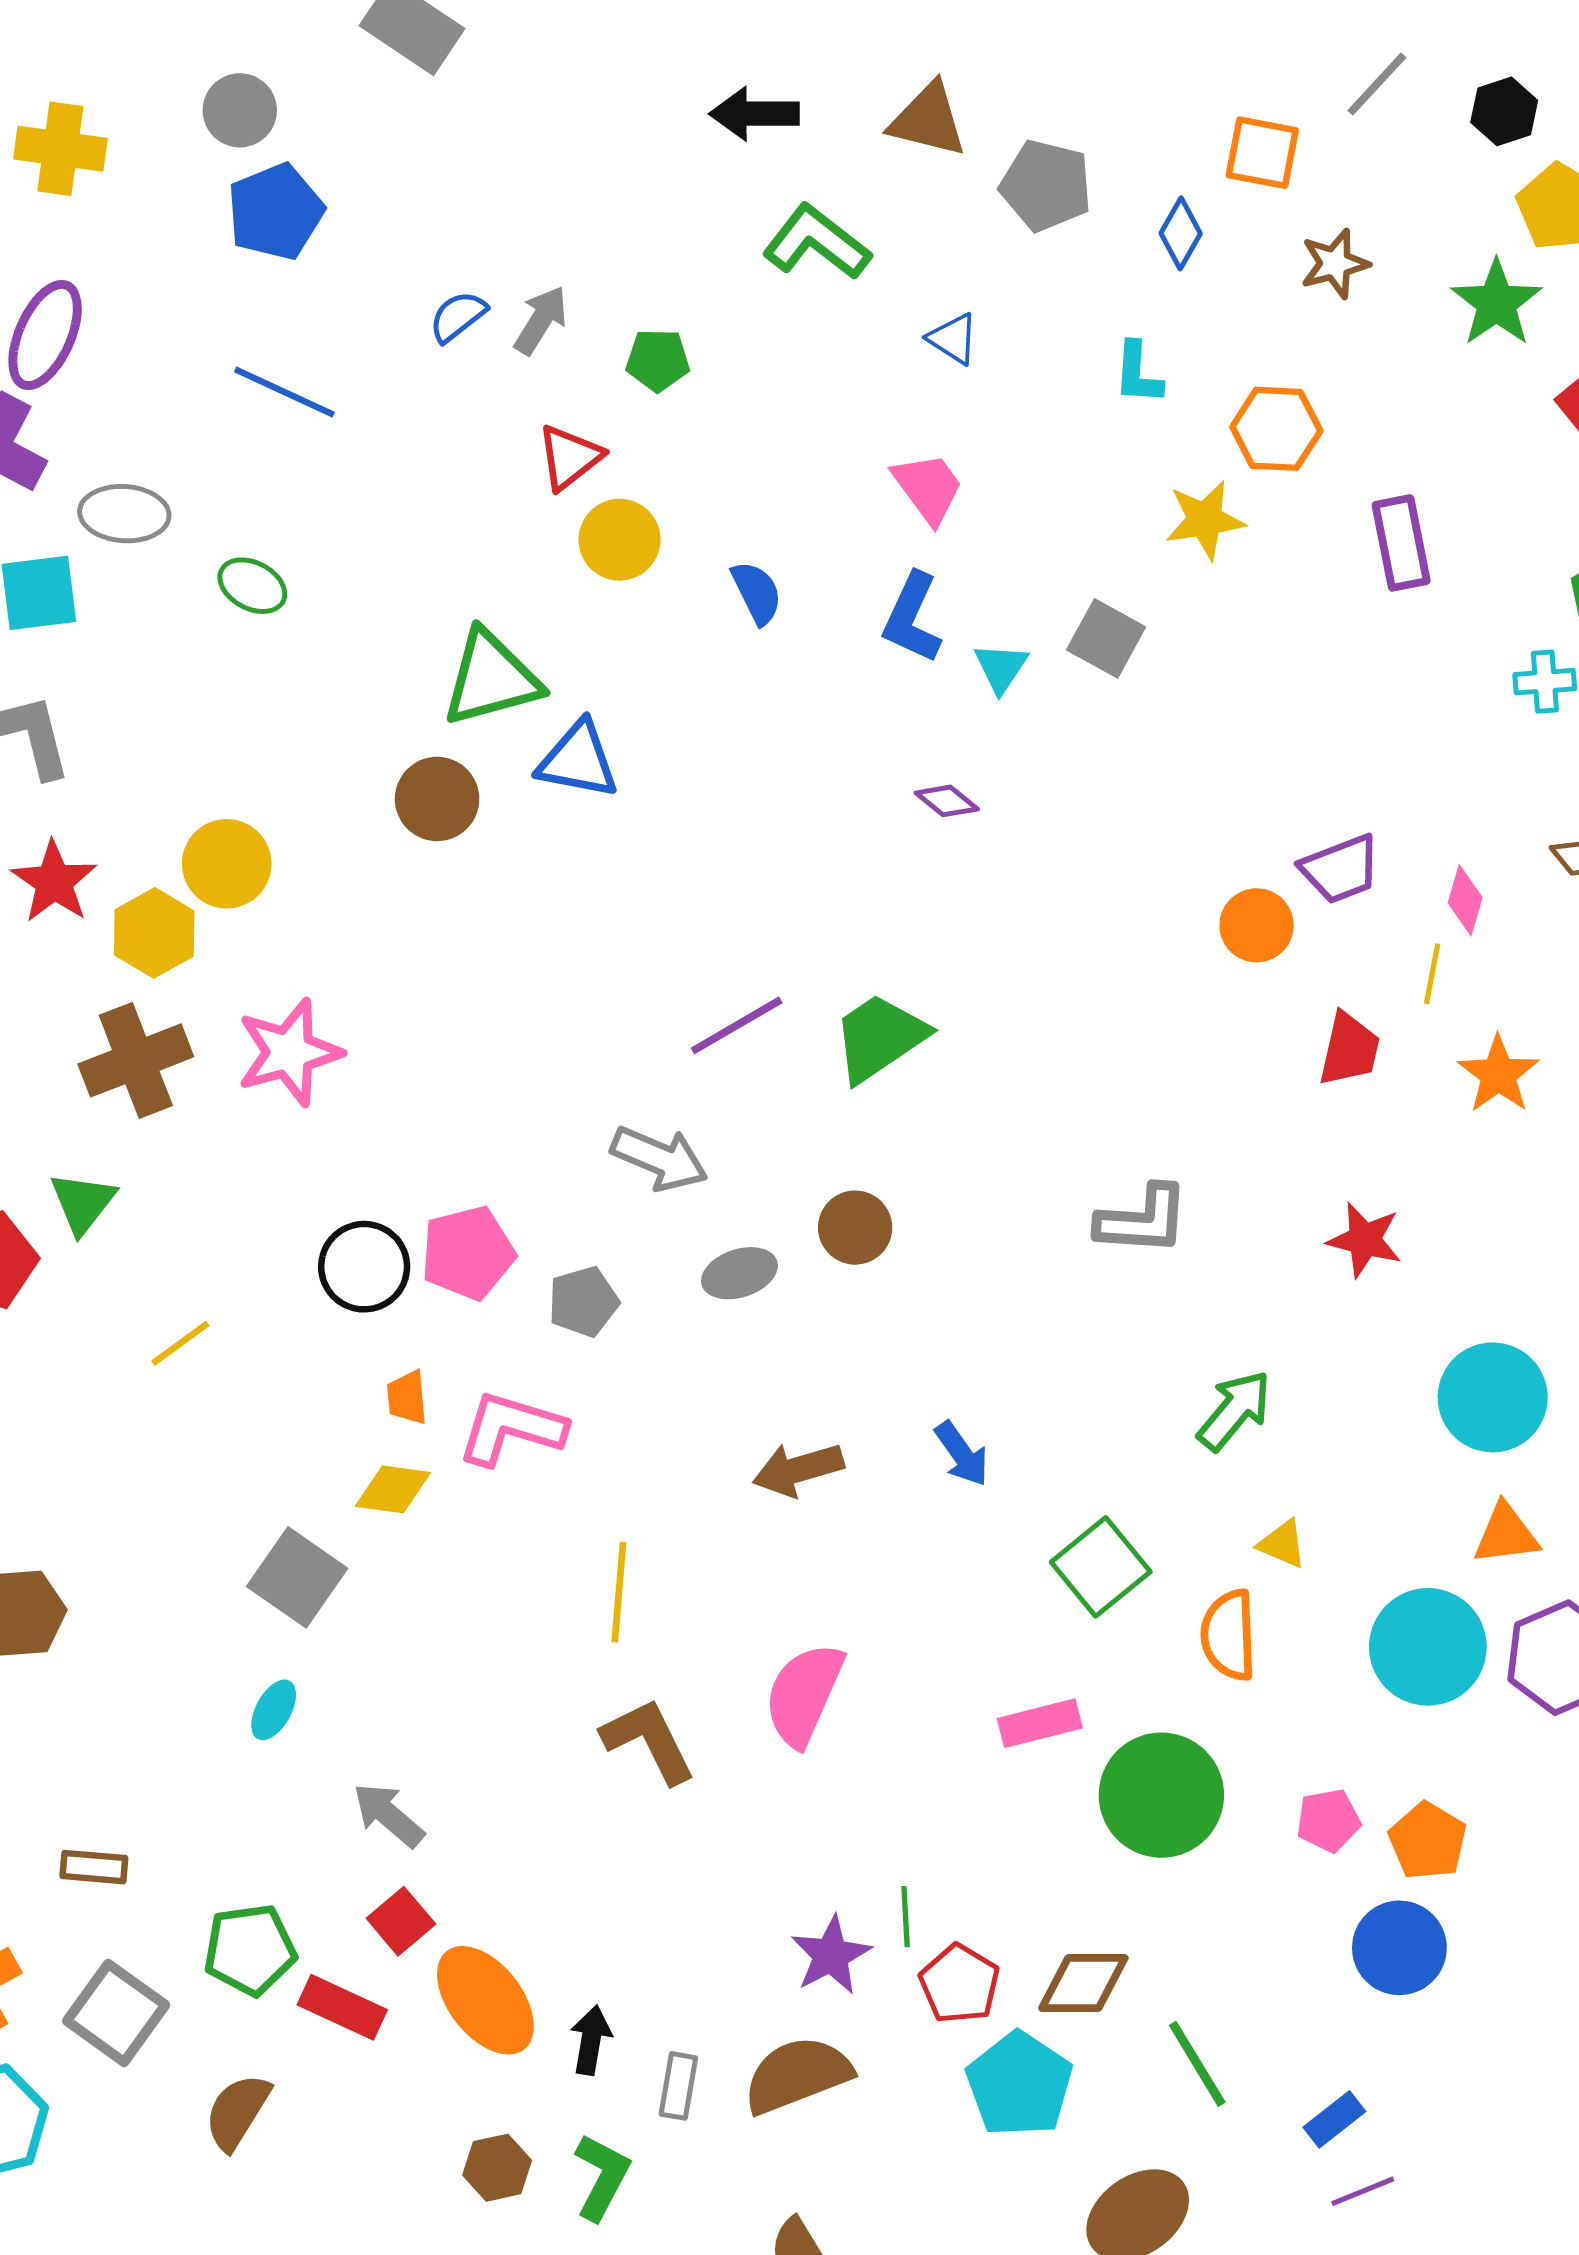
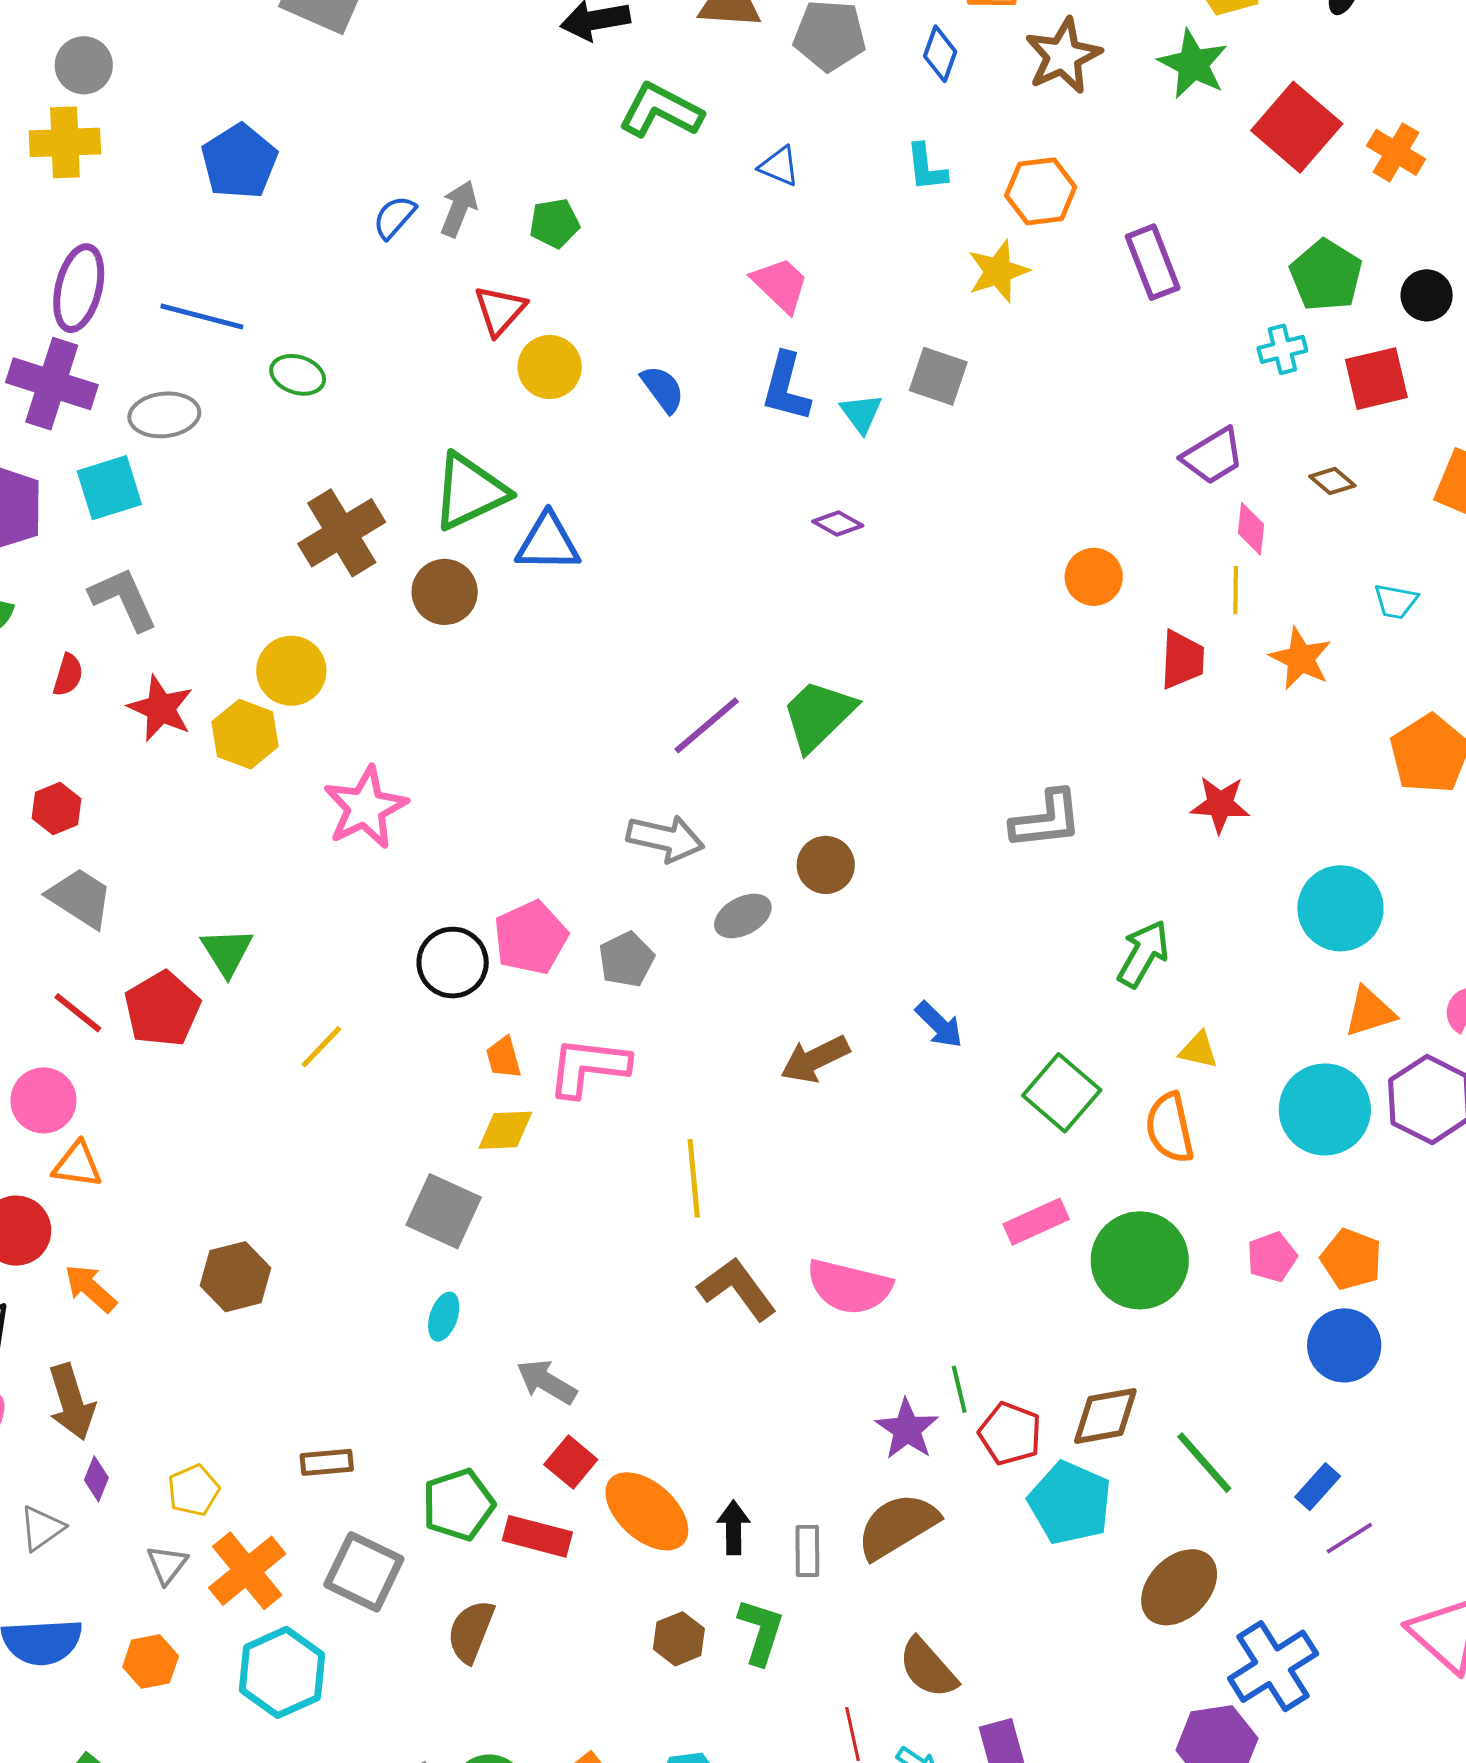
gray circle: (240, 110) -> (84, 65), moved
brown star: (1335, 264) -> (1063, 56), size x1.4
blue line: (284, 392) -> (202, 317), moved
green ellipse: (252, 586) -> (298, 375), moved
purple trapezoid: (1340, 869) -> (1213, 456), moved
brown cross: (136, 1060) -> (342, 533), moved
pink semicircle: (804, 1694) -> (849, 1287), moved, turned -90

